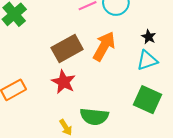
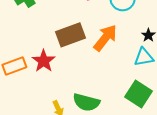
red star: (64, 82) -> (44, 61), moved

